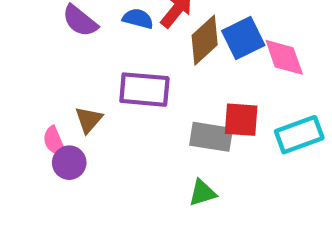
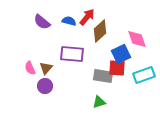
blue square: (243, 38) -> (121, 54), moved
pink semicircle: (54, 141) -> (30, 68), moved
purple circle: (69, 163) -> (45, 86), moved

